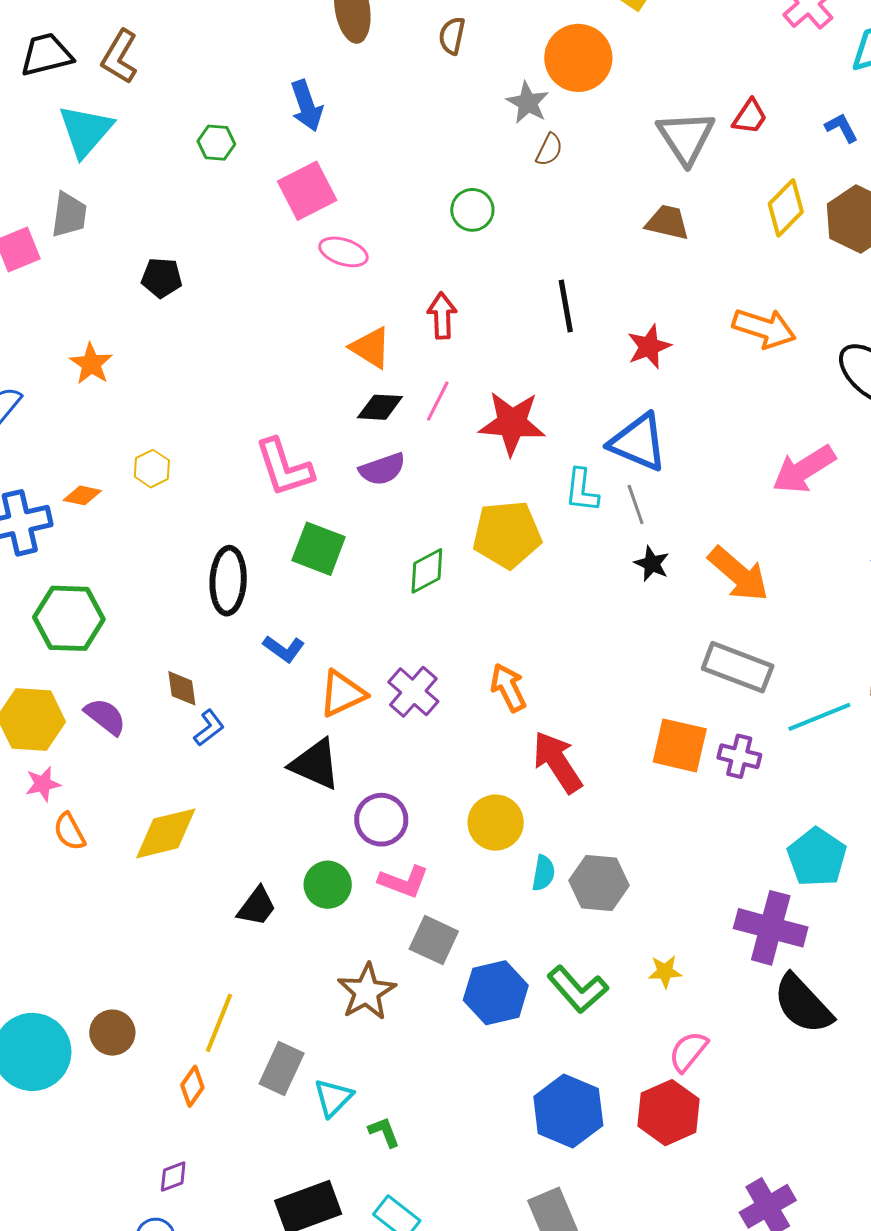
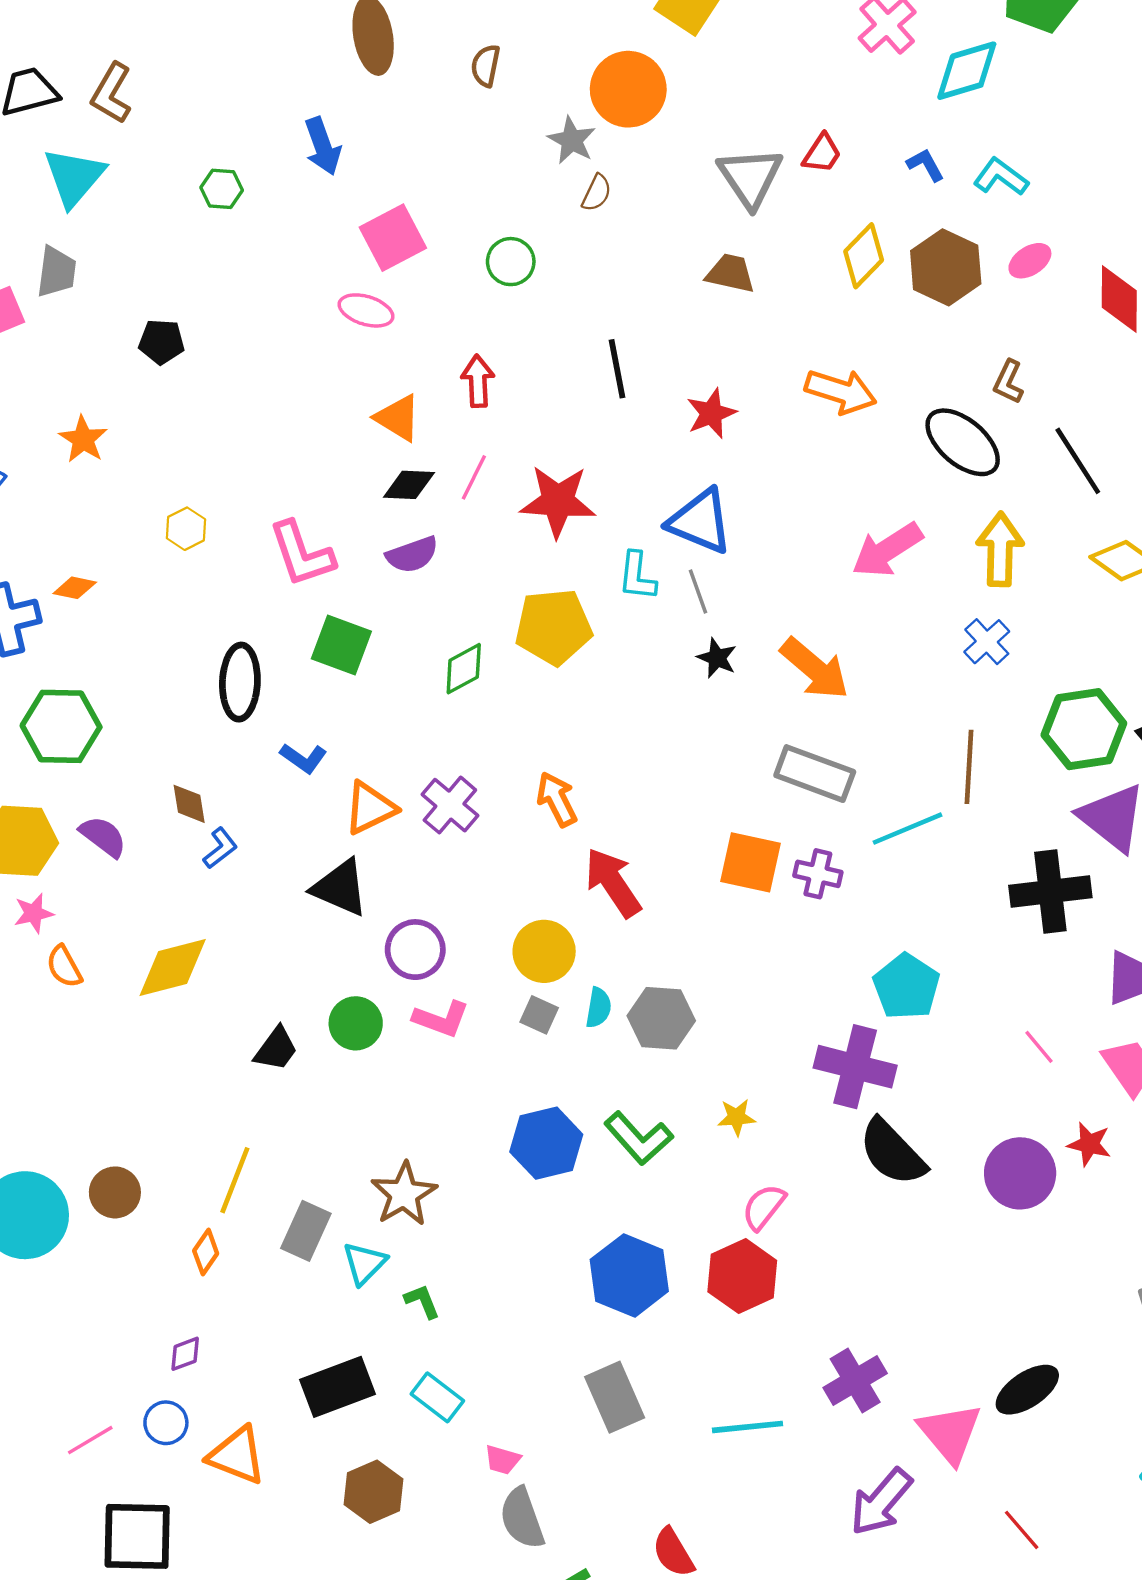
pink square: (307, 191) -> (393, 238), moved
yellow hexagon: (152, 469) -> (186, 529), moved
gray square: (434, 940) -> (539, 1015), moved, size x0.7
brown star: (367, 992) -> (404, 1194), moved

